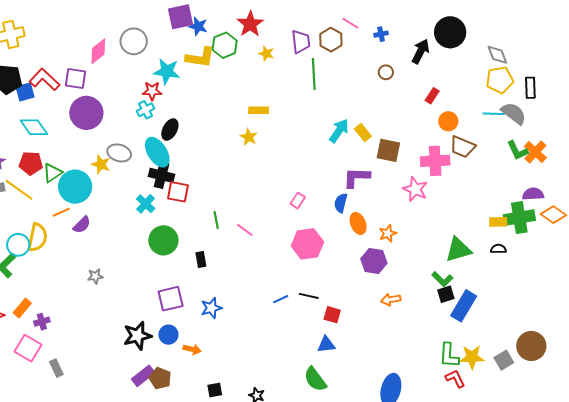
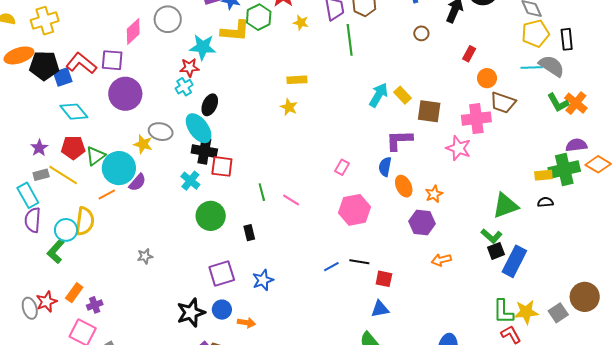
purple semicircle: (82, 225) -> (137, 182), moved

